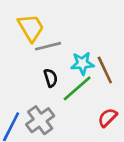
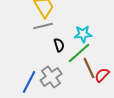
gray line: (48, 46) -> (43, 26), moved
brown line: (105, 70) -> (89, 68), moved

